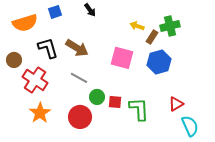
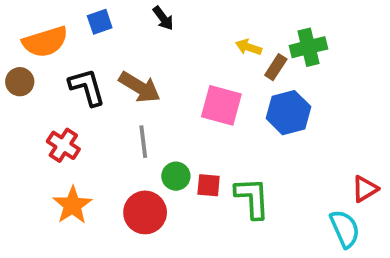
brown circle: (14, 60) -> (20, 82), moved
gray line: (79, 78) -> (143, 142), turned 54
red cross: (35, 80) -> (63, 145), size x0.7
red triangle: (176, 104) -> (365, 189), moved

